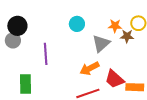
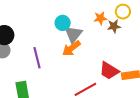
gray triangle: (101, 44) -> (73, 34), moved
orange arrow: (89, 68) -> (71, 48), moved

